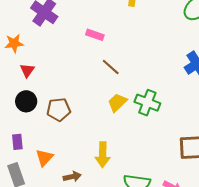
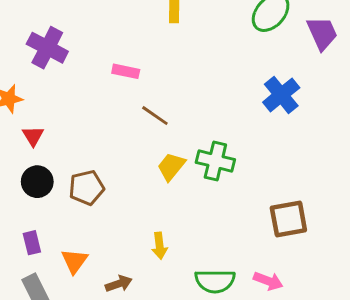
yellow arrow: (103, 155) -> (160, 246), size x0.7

